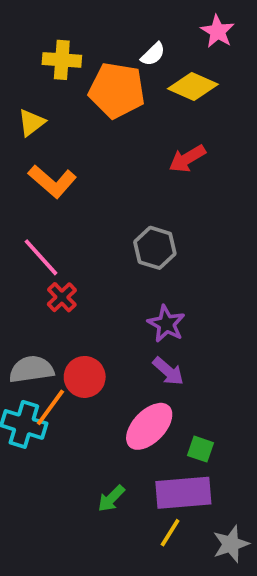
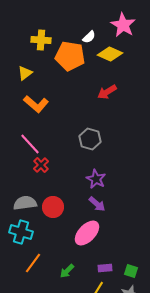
pink star: (218, 31) -> (123, 25), size x1.4
orange line: (50, 407) -> (33, 263), moved
green square: (200, 449) -> (131, 271), moved
purple rectangle: (183, 493) -> (105, 268), size x0.5

